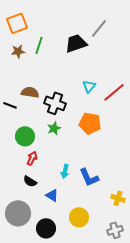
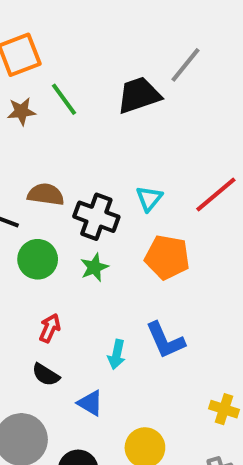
green line: (39, 45) -> (64, 99), turned -54
cyan triangle: (89, 86) -> (149, 198), moved
green circle: (25, 136) -> (38, 259), moved
blue L-shape: (89, 177) -> (165, 340), moved

